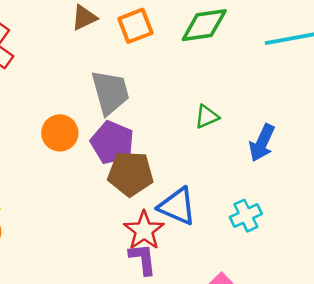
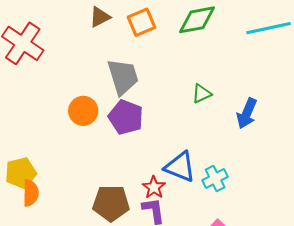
brown pentagon: (130, 174) -> (111, 203), moved
cyan cross: (246, 216) -> (215, 178), moved
red star: (144, 230) -> (154, 187), size x0.7

